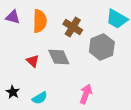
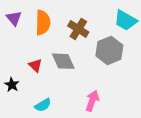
purple triangle: (13, 17) -> (14, 18), turned 35
black star: (13, 92) -> (12, 85), moved

